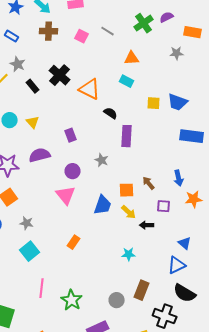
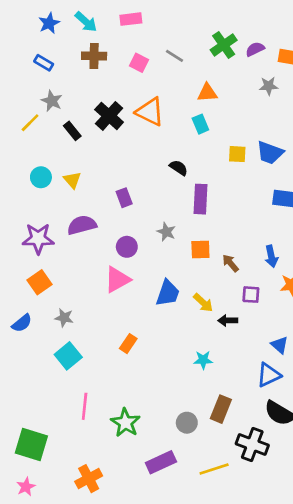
purple semicircle: (167, 17) -> (255, 49), moved
cyan rectangle: (127, 81) -> (200, 124), turned 40
orange triangle: (90, 89) -> (150, 112), moved
orange square: (127, 190) -> (200, 250), moved
pink triangle: (66, 195) -> (117, 280), turned 40

